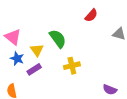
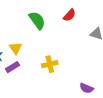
green semicircle: (58, 39) -> (37, 20), moved

